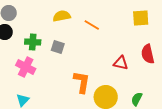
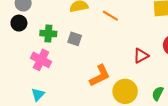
red triangle: (121, 63) -> (141, 56), turned -42
orange L-shape: (82, 82) -> (100, 76), turned 55

